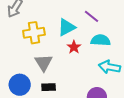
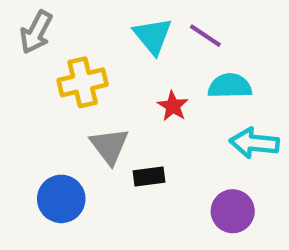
cyan triangle: (67, 27) -> (153, 36), moved, turned -36
black rectangle: (49, 87) -> (149, 176), moved

